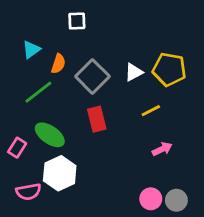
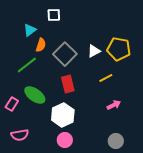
cyan triangle: (31, 49) -> (30, 30), moved
white hexagon: (60, 173) -> (63, 115), moved
pink circle: (151, 199) -> (65, 140), moved
gray circle: (176, 200) -> (116, 141), moved

